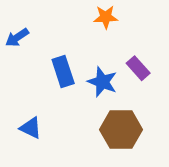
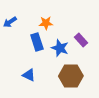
orange star: (106, 17) -> (46, 23), moved
blue triangle: (31, 128) -> (29, 75), moved

